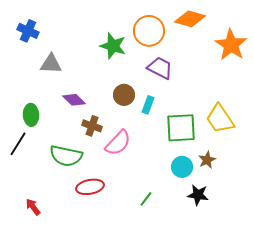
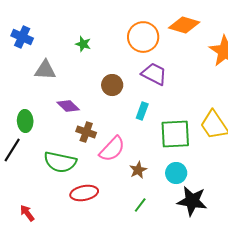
green star: (113, 46) -> (83, 44), moved, size x0.6
brown circle: (124, 95) -> (112, 85), moved
brown star: (207, 160) -> (138, 170), moved
black star: (198, 195) -> (192, 201), size x1.4

